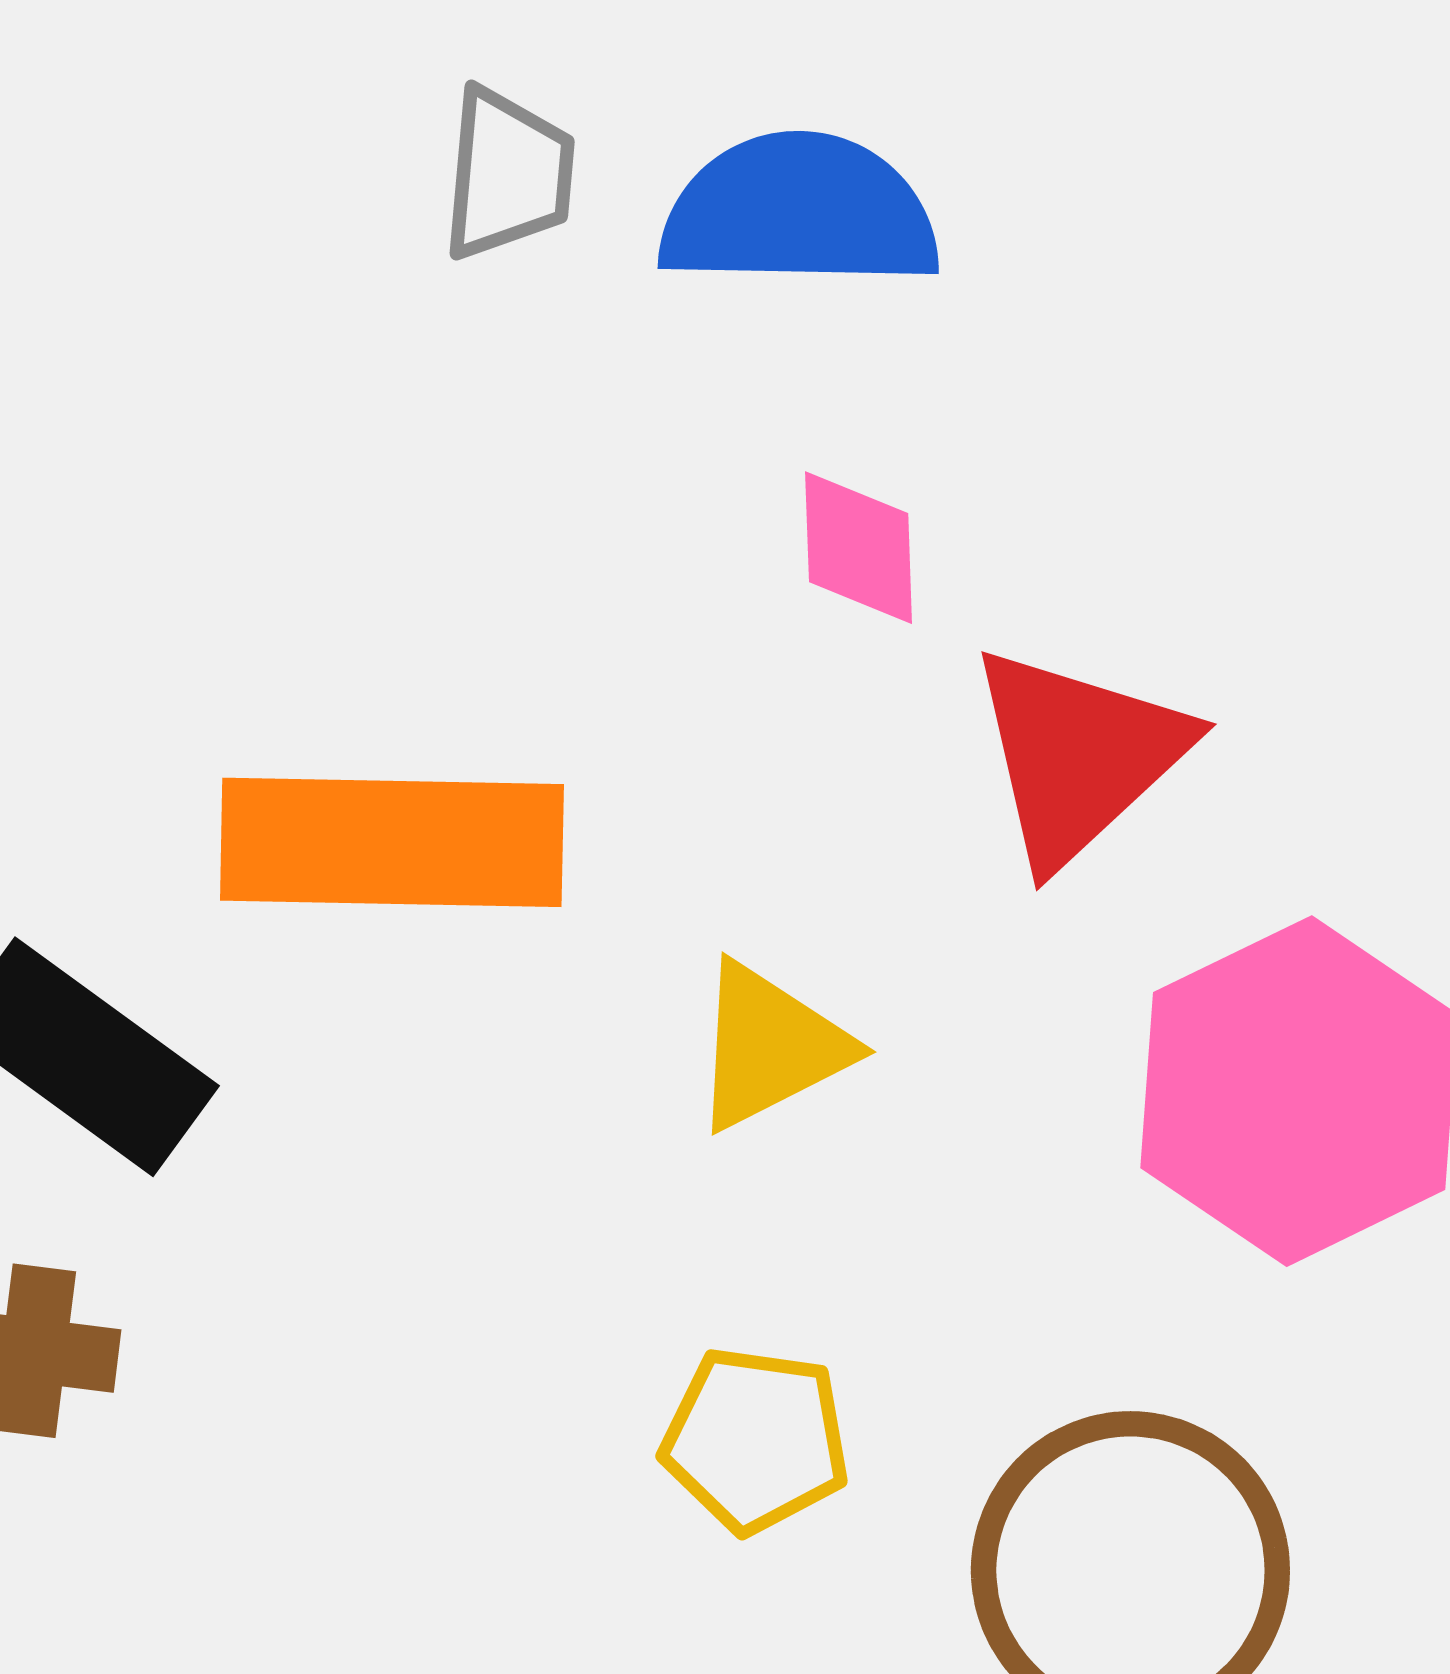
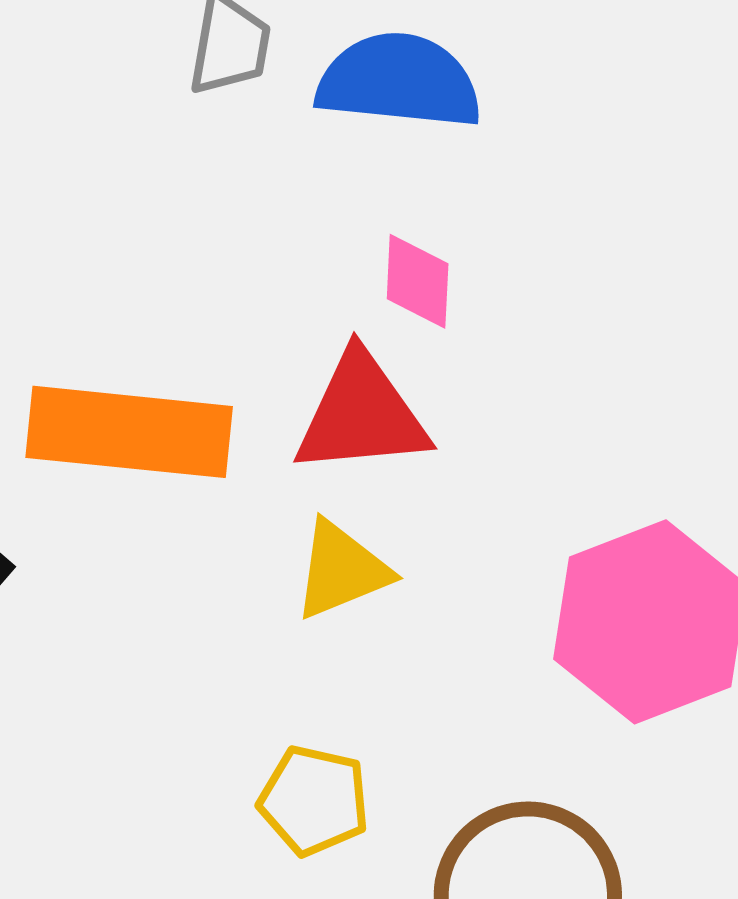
red triangle: (1078, 756) -> (362, 414), moved, turned 33

